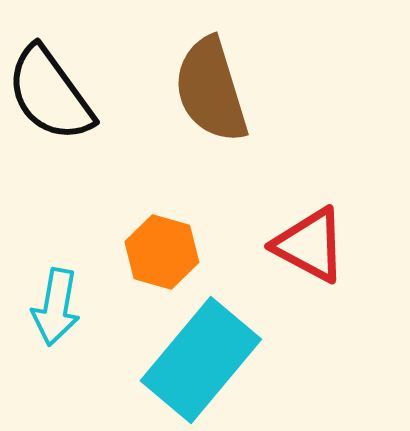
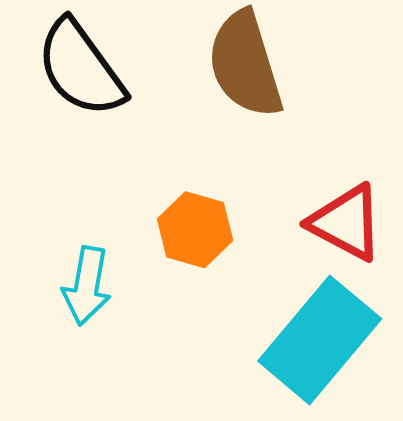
cyan rectangle: (201, 360) -> (320, 340), moved

